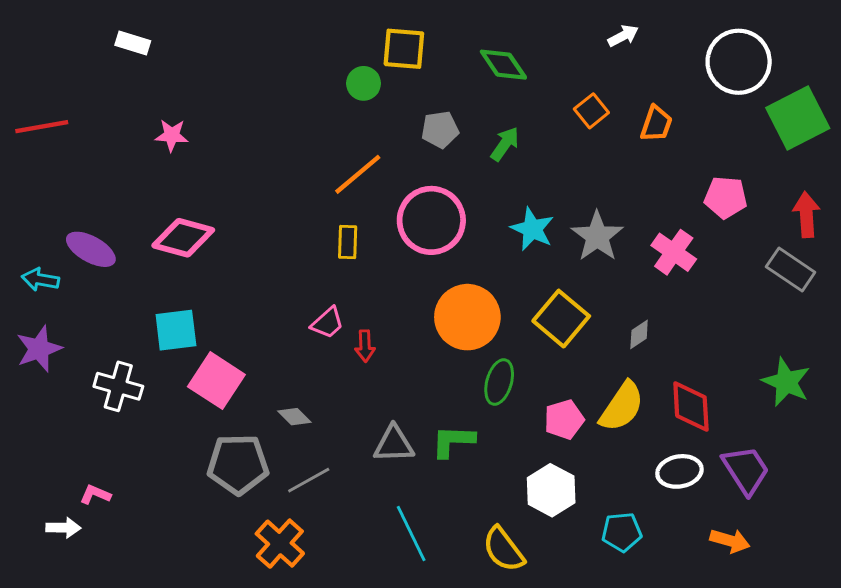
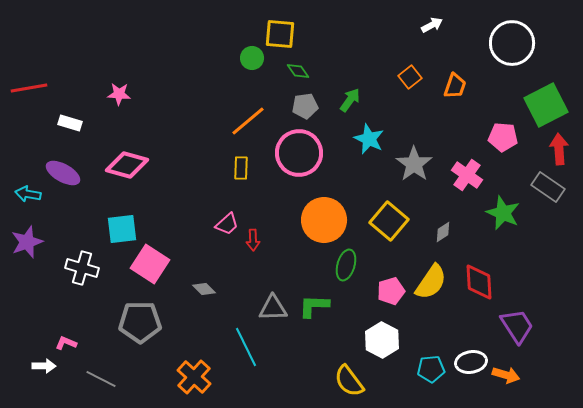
white rectangle: (133, 43) -> (70, 123), moved
green diamond: (503, 65) -> (298, 71), moved, size x0.7
green square: (798, 118) -> (546, 105), moved
gray pentagon: (440, 130) -> (305, 106), moved
cyan star: (532, 229) -> (369, 139), moved
green star: (786, 382) -> (503, 213), moved
gray pentagon: (238, 464) -> (140, 322), moved
white ellipse: (679, 471) -> (471, 362), moved
gray line: (309, 480) -> (101, 379), moved, turned 56
cyan line: (411, 533) -> (246, 347), moved

